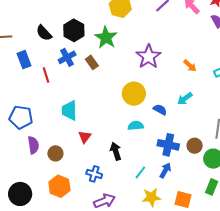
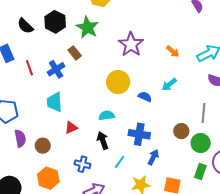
blue cross: (67, 57) -> (56, 69), moved
cyan semicircle: (136, 126) -> (107, 115), moved
red triangle: (85, 137) -> (71, 128), turned 32
blue cross: (168, 145) -> (139, 134), moved
cyan line: (140, 172) -> (120, 162), moved

